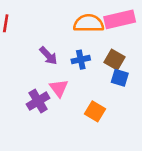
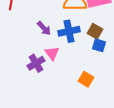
blue cross: (81, 60) -> (69, 31), size x1.5
orange square: (95, 111) -> (86, 79), moved

